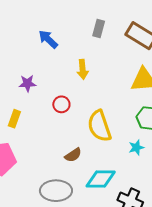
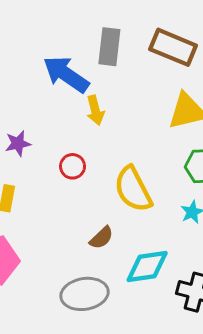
gray rectangle: (99, 28) -> (109, 47), size x1.4
blue arrow: (48, 39) -> (66, 74), moved, size x1.5

